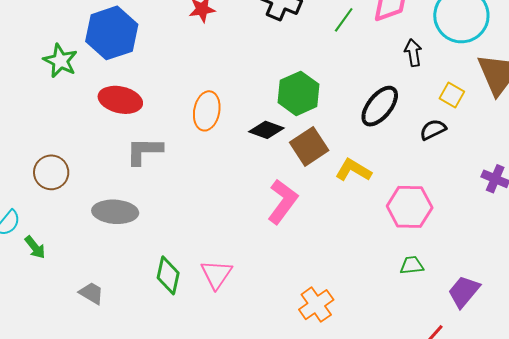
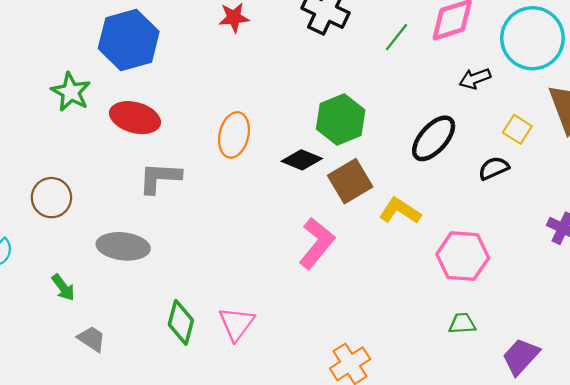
black arrow: (413, 53) -> (475, 79), turned -104
green star: (60, 61) -> (71, 92), moved
green arrow: (35, 247) -> (63, 288), moved

